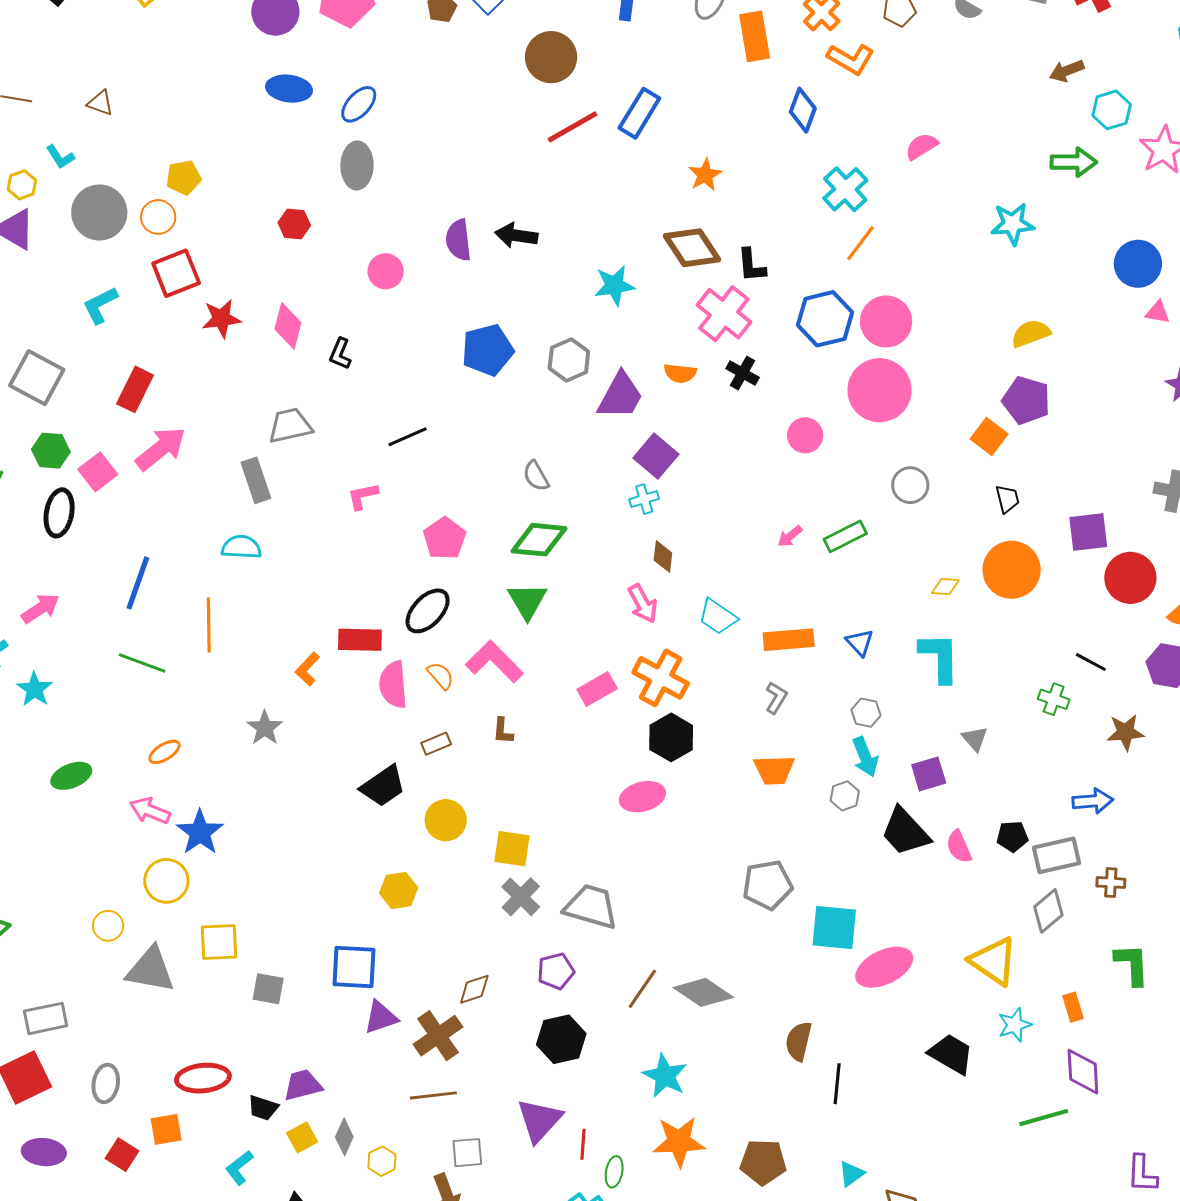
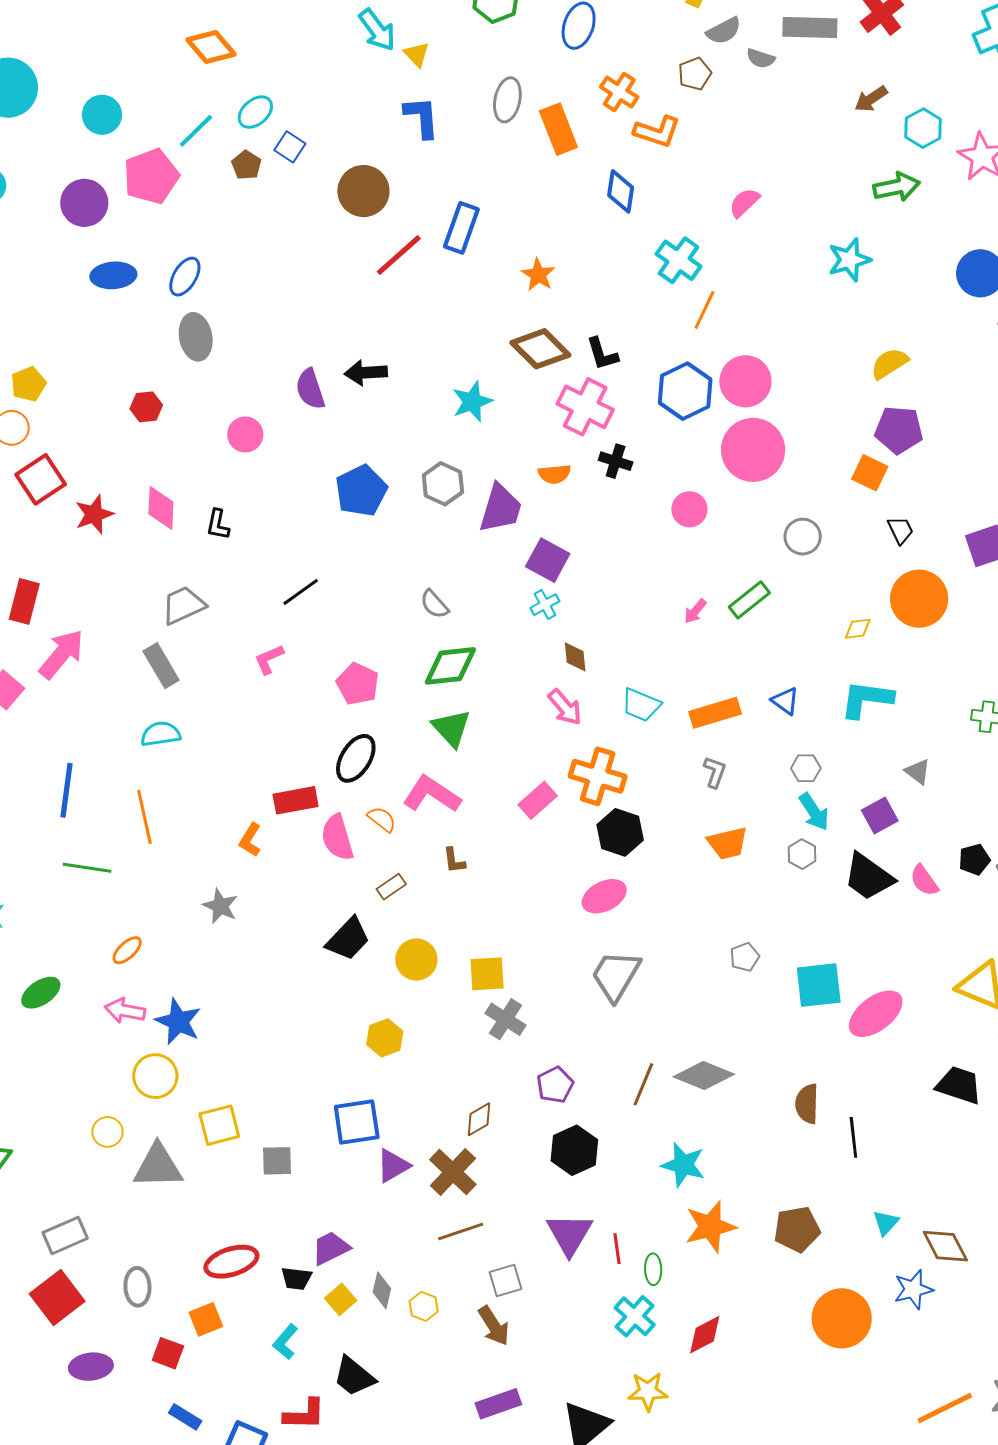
cyan L-shape: (940, 657) -> (866, 699), turned -70
gray pentagon: (768, 885) -> (745, 957), size x0.6
gray trapezoid: (591, 907) -> (616, 975), moved, turned -64

